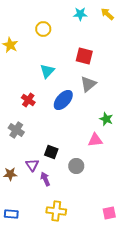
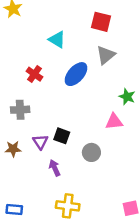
cyan triangle: (47, 71) -> (57, 40), turned -42
gray cross: (16, 130) -> (20, 110), turned -35
purple triangle: (32, 165) -> (40, 142), moved
brown star: (10, 174) -> (13, 149), moved

